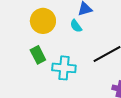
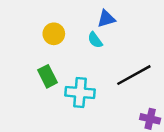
yellow circle: (43, 21) -> (54, 34), size x0.7

